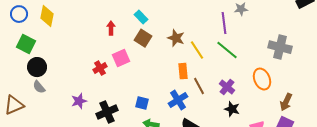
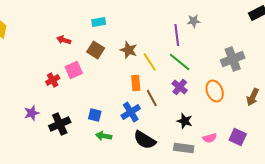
cyan rectangle: (141, 17) -> (99, 22), moved, turned -56
red arrow: (111, 28) -> (64, 40), turned -72
gray cross: (280, 47) -> (233, 59), turned -35
purple cross: (227, 87) -> (180, 87), moved
brown arrow: (286, 102) -> (253, 97), moved

